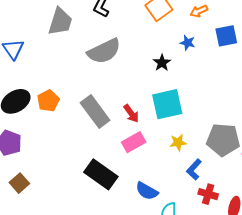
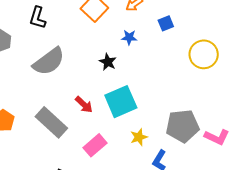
blue square: (226, 36) -> (166, 23), size x0.7
red arrow: (131, 113) -> (84, 105), moved

